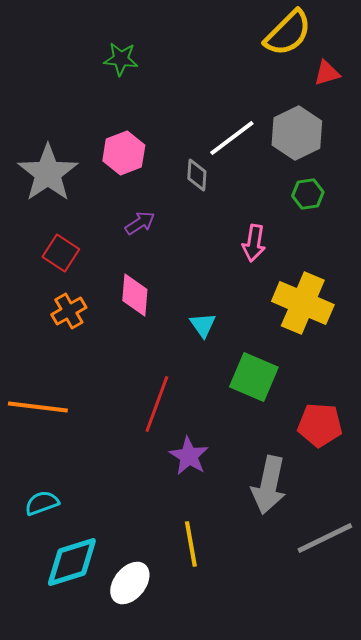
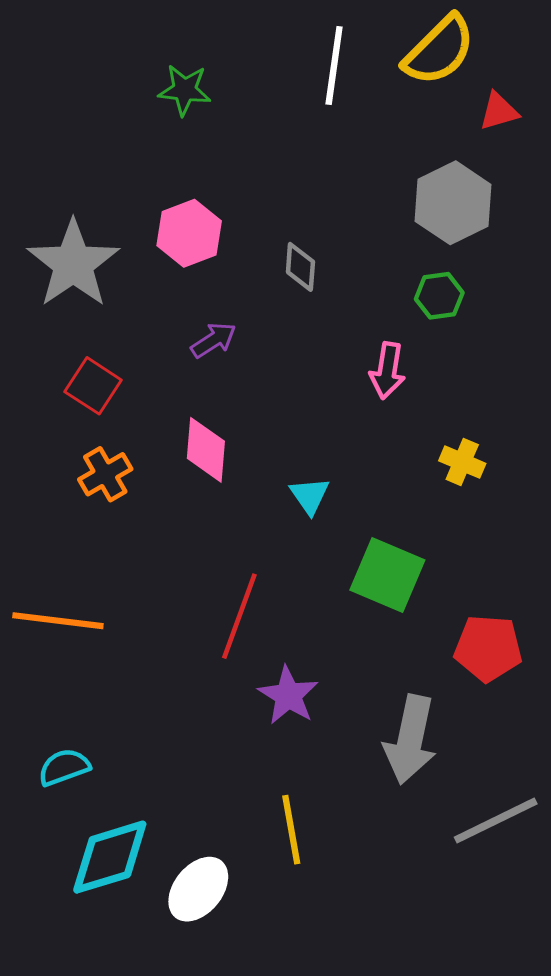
white line: (232, 138) -> (334, 66), moved, turned -45
green hexagon: (308, 194) -> (439, 296), moved
yellow cross: (303, 303) -> (462, 462), size x0.5

